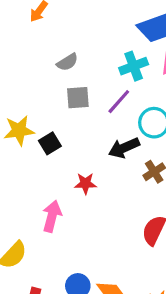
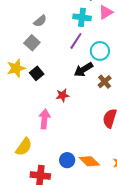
cyan cross: (134, 66) -> (82, 17), turned 36
gray square: (78, 98) -> (32, 43), moved, turned -35

